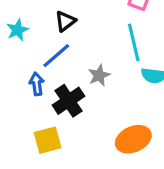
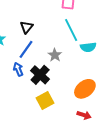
yellow square: (48, 140) -> (45, 100), moved

